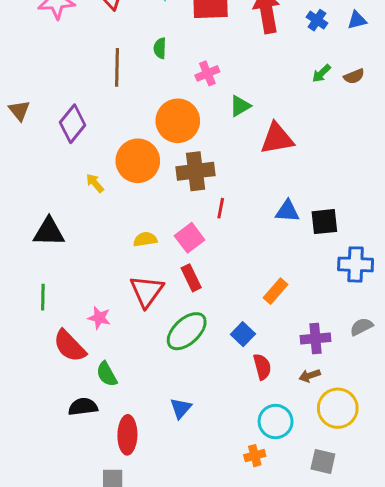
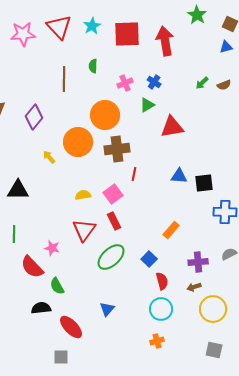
blue cross: (317, 20) -> (154, 82), moved
cyan circle: (276, 422) -> (161, 309), moved
red ellipse: (127, 435) -> (71, 327), turned -45
gray square: (323, 462) -> (214, 350), moved

